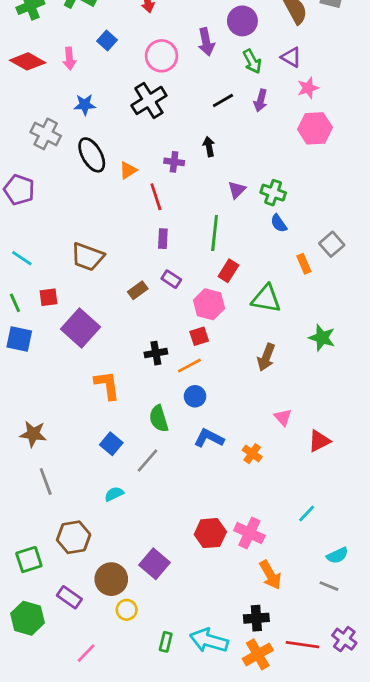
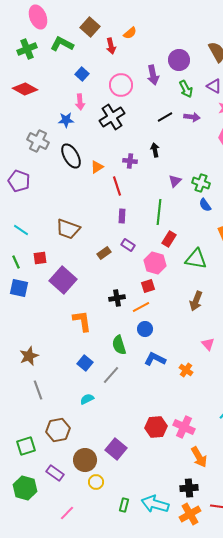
pink arrow: (69, 59) -> (80, 102), moved
purple arrow: (261, 100) -> (192, 117), turned -98
brown star: (33, 434) -> (29, 356), turned -30

